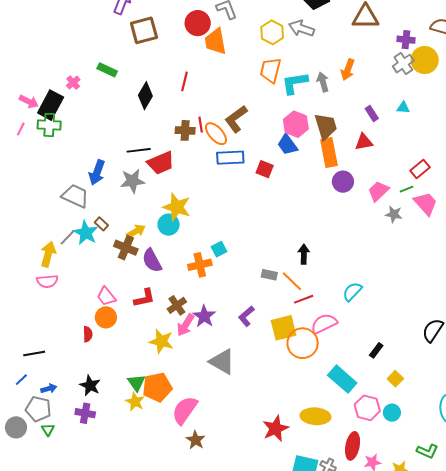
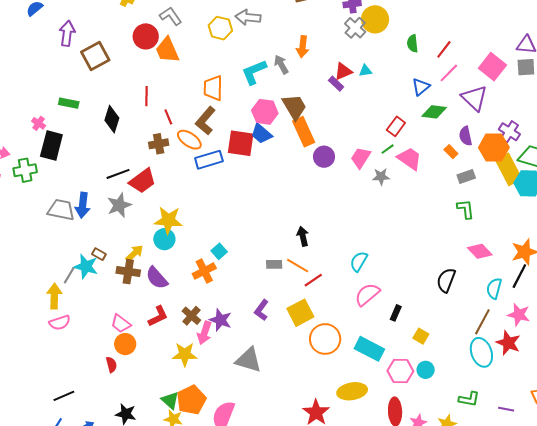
orange trapezoid: (271, 70) -> (213, 88), moved
black rectangle: (51, 105) -> (51, 146), moved
red line: (201, 125) -> (168, 117), moved
red triangle: (364, 142) -> (343, 71), moved
red square: (265, 169) -> (241, 143), moved, size x1.6
gray trapezoid: (75, 196) -> (61, 210), moved
pink semicircle: (324, 324) -> (367, 294), moved
orange circle: (303, 343) -> (325, 339), moved

